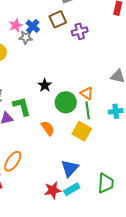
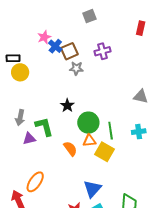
brown square: (58, 19) -> (69, 51), moved
pink star: (16, 25) -> (44, 37), moved
gray star: (26, 37) -> (76, 68), moved
orange triangle: (87, 93) -> (89, 141), moved, turned -40

